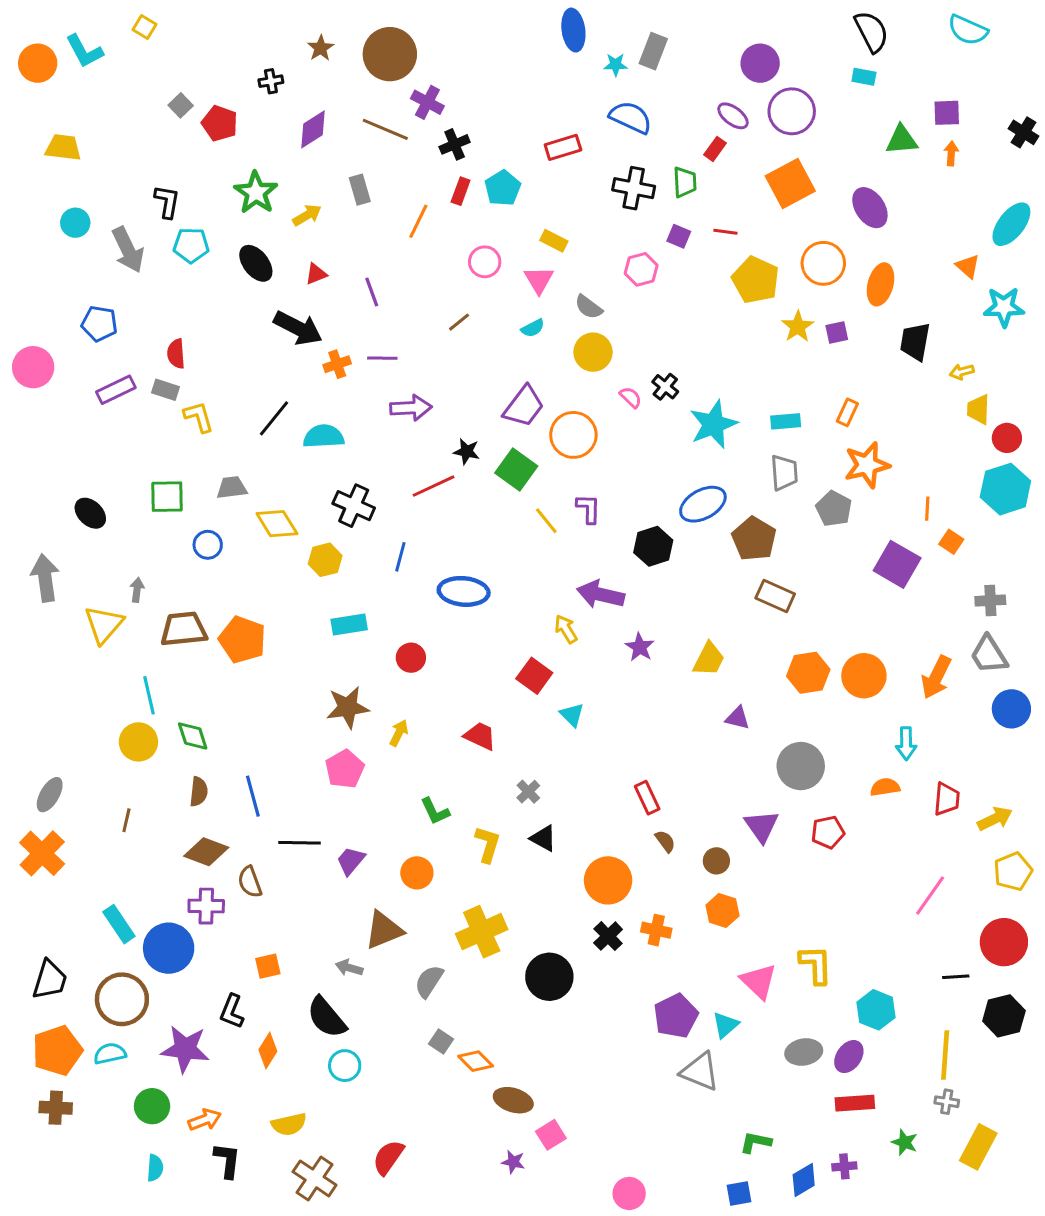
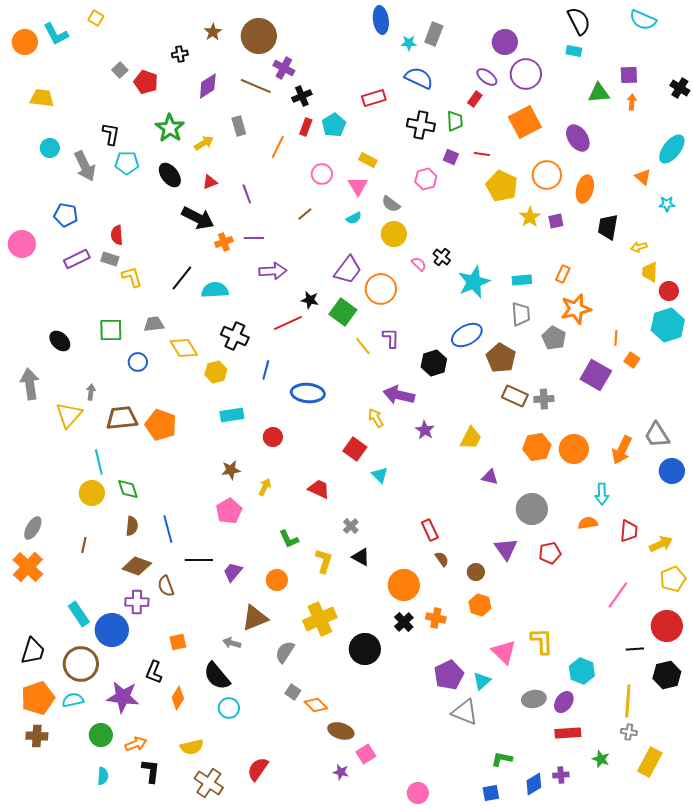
cyan star: (1004, 307) -> (667, 204), size x0.6
gray cross: (990, 600) -> (544, 399), moved
brown star: (348, 707) -> (231, 470), size x0.7

